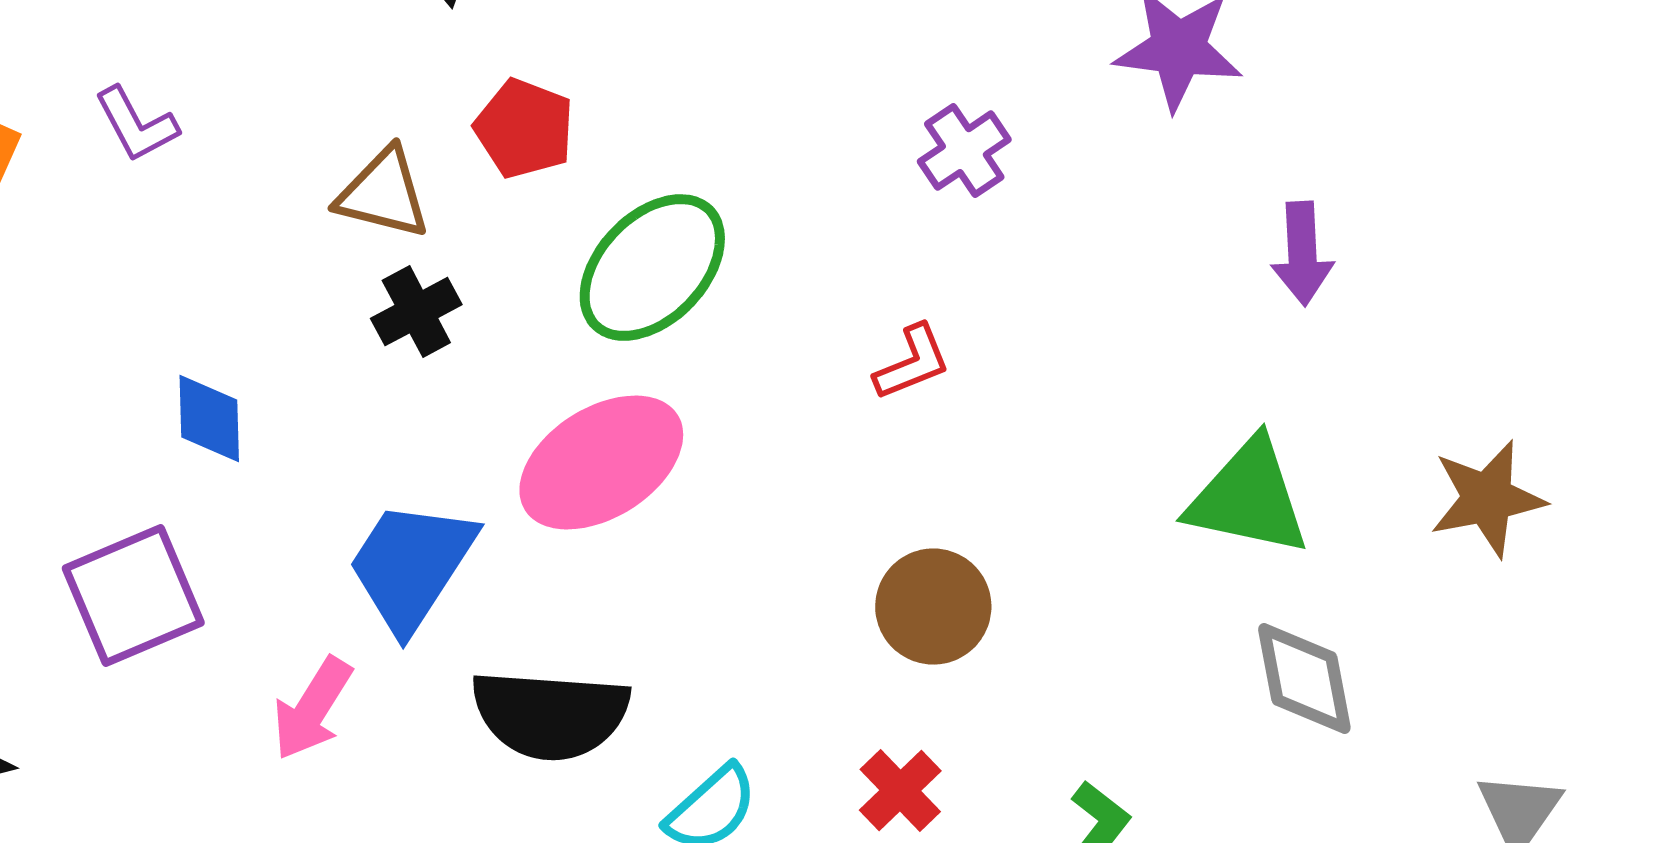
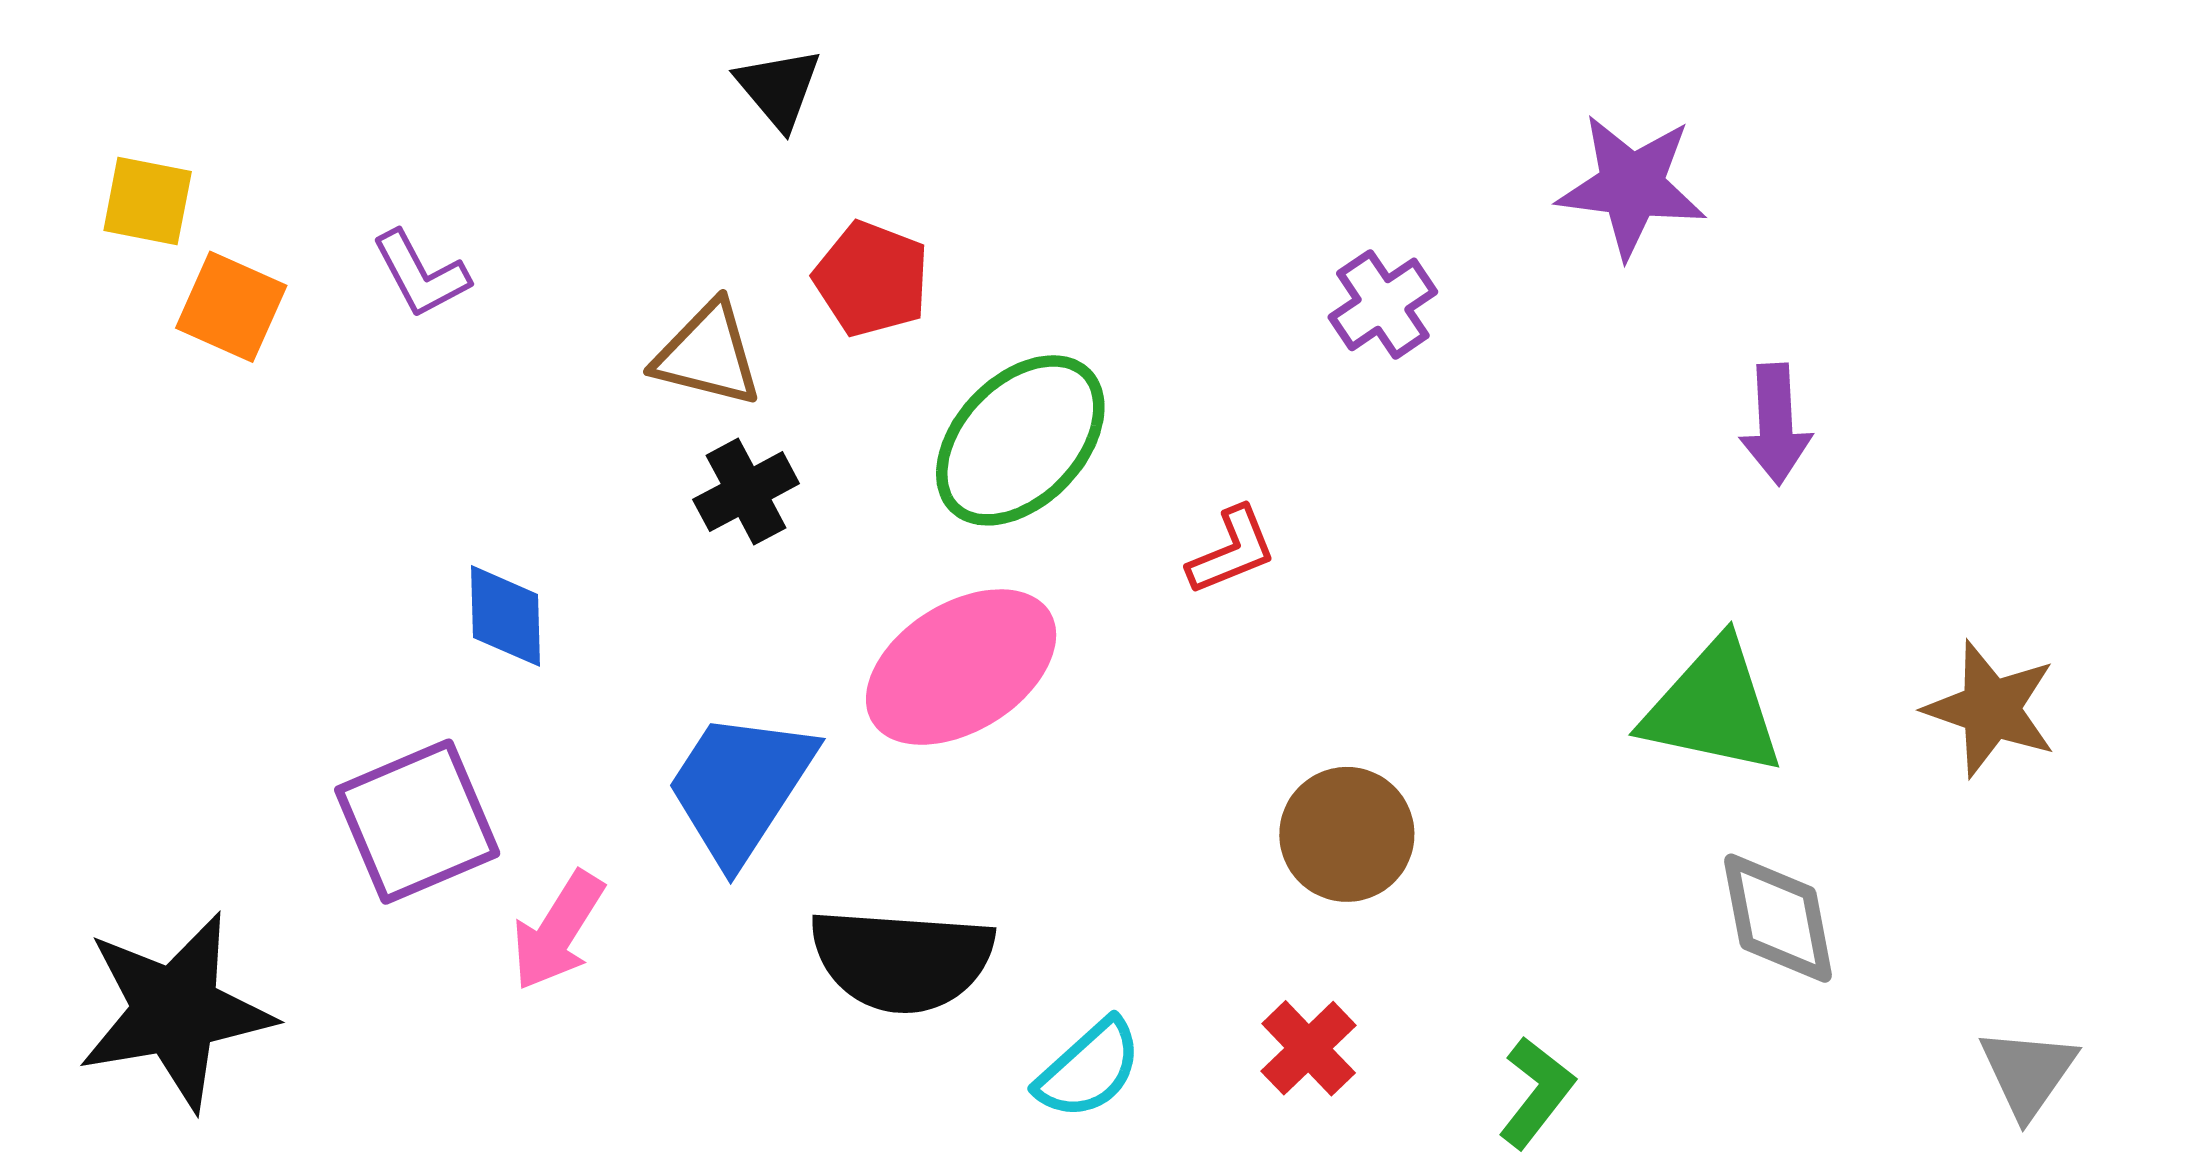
red L-shape: (912, 363) -> (1232, 551), moved
brown star: (1487, 499) -> (1991, 709), turned 30
pink arrow: (312, 709) -> (558, 931), moved

